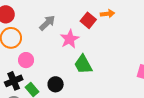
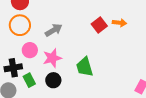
gray arrow: (47, 23) -> (54, 30), moved
pink star: (70, 39) -> (52, 58), moved

